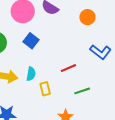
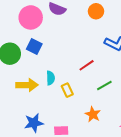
blue square: (31, 41) -> (34, 47), moved

